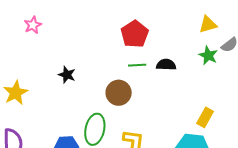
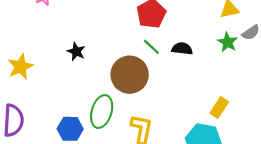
green line: (137, 65) -> (151, 47), turned 42
brown circle: (119, 93) -> (130, 75), size x1.4

